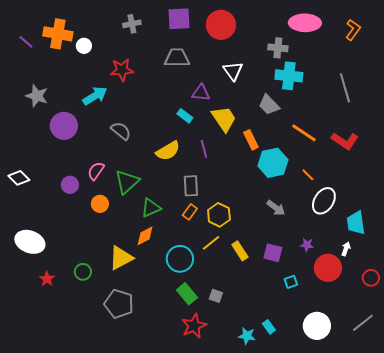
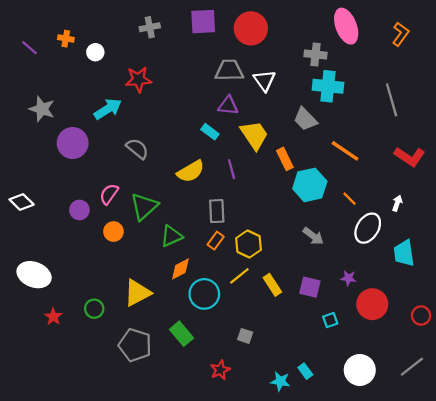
pink ellipse: (305, 23) -> (346, 26), turned 68
orange cross: (58, 34) -> (66, 39), size x0.5
gray trapezoid: (177, 58) -> (229, 70), moved
red L-shape: (345, 141) -> (410, 157), moved
orange diamond: (145, 236) -> (180, 269), moved
white arrow: (346, 249) -> (397, 203), moved
green rectangle: (187, 294) -> (182, 334), moved
red star: (194, 326) -> (220, 370), size x0.7

